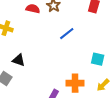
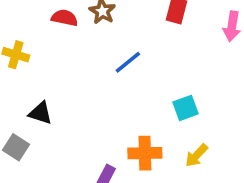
cyan square: (98, 59) -> (185, 108), turned -32

